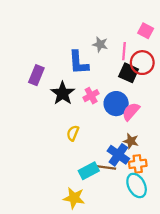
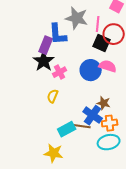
gray star: (100, 44) -> (77, 18), size x1.6
purple rectangle: (36, 75) -> (46, 45), moved
pink cross: (91, 96) -> (60, 72), moved
pink semicircle: (131, 112) -> (108, 66), moved, turned 66
cyan ellipse: (137, 185) -> (109, 142), turned -75

